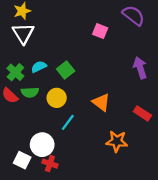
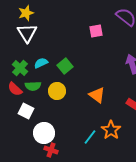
pink square: (100, 31) -> (96, 31), turned -32
cyan line: (68, 122) -> (90, 137), moved
orange star: (117, 141) -> (111, 130), turned 30
white square: (22, 160) -> (26, 111), moved

